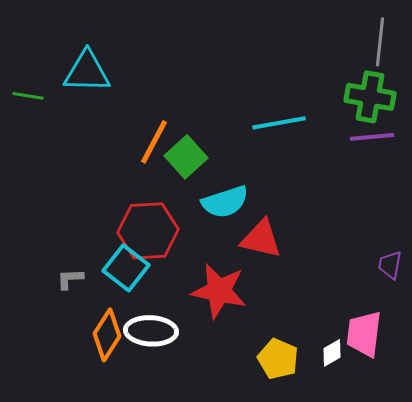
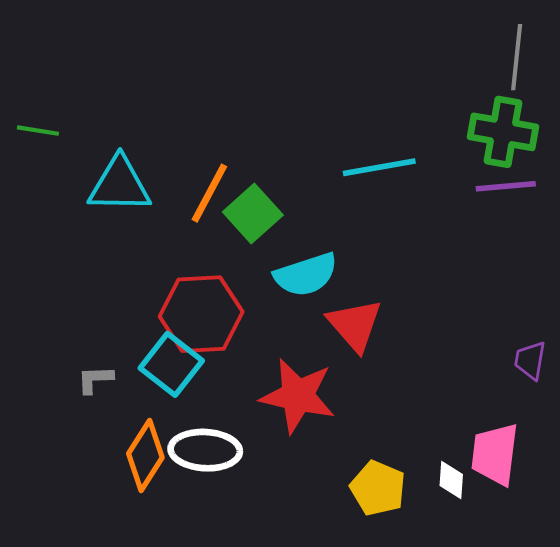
cyan triangle: (87, 72) -> (120, 185), moved
red triangle: (261, 239) -> (355, 325), turned 36
white diamond: (332, 353) -> (451, 480), turned -56

